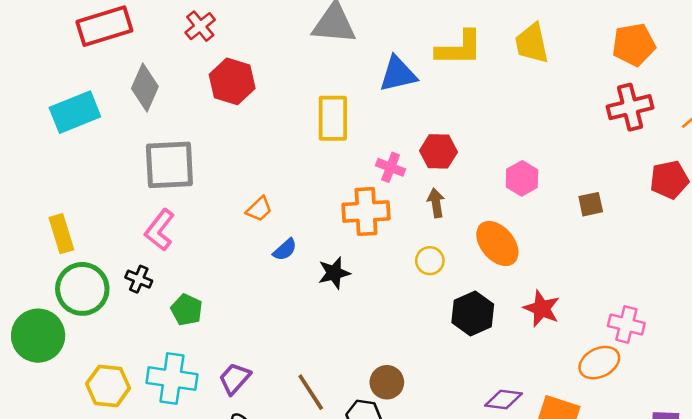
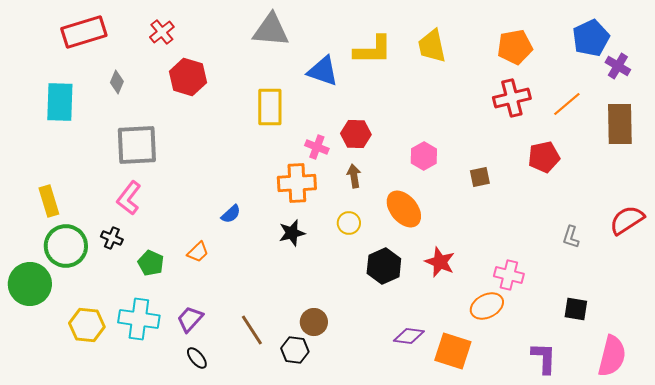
blue triangle: (398, 74) -> (323, 71), turned 32
gray diamond: (145, 88) -> (117, 82), size x0.6
cyan rectangle: (75, 112) -> (60, 102), turned -66
orange trapezoid: (259, 209) -> (198, 252), moved
black star: (334, 273) -> (292, 233), moved

